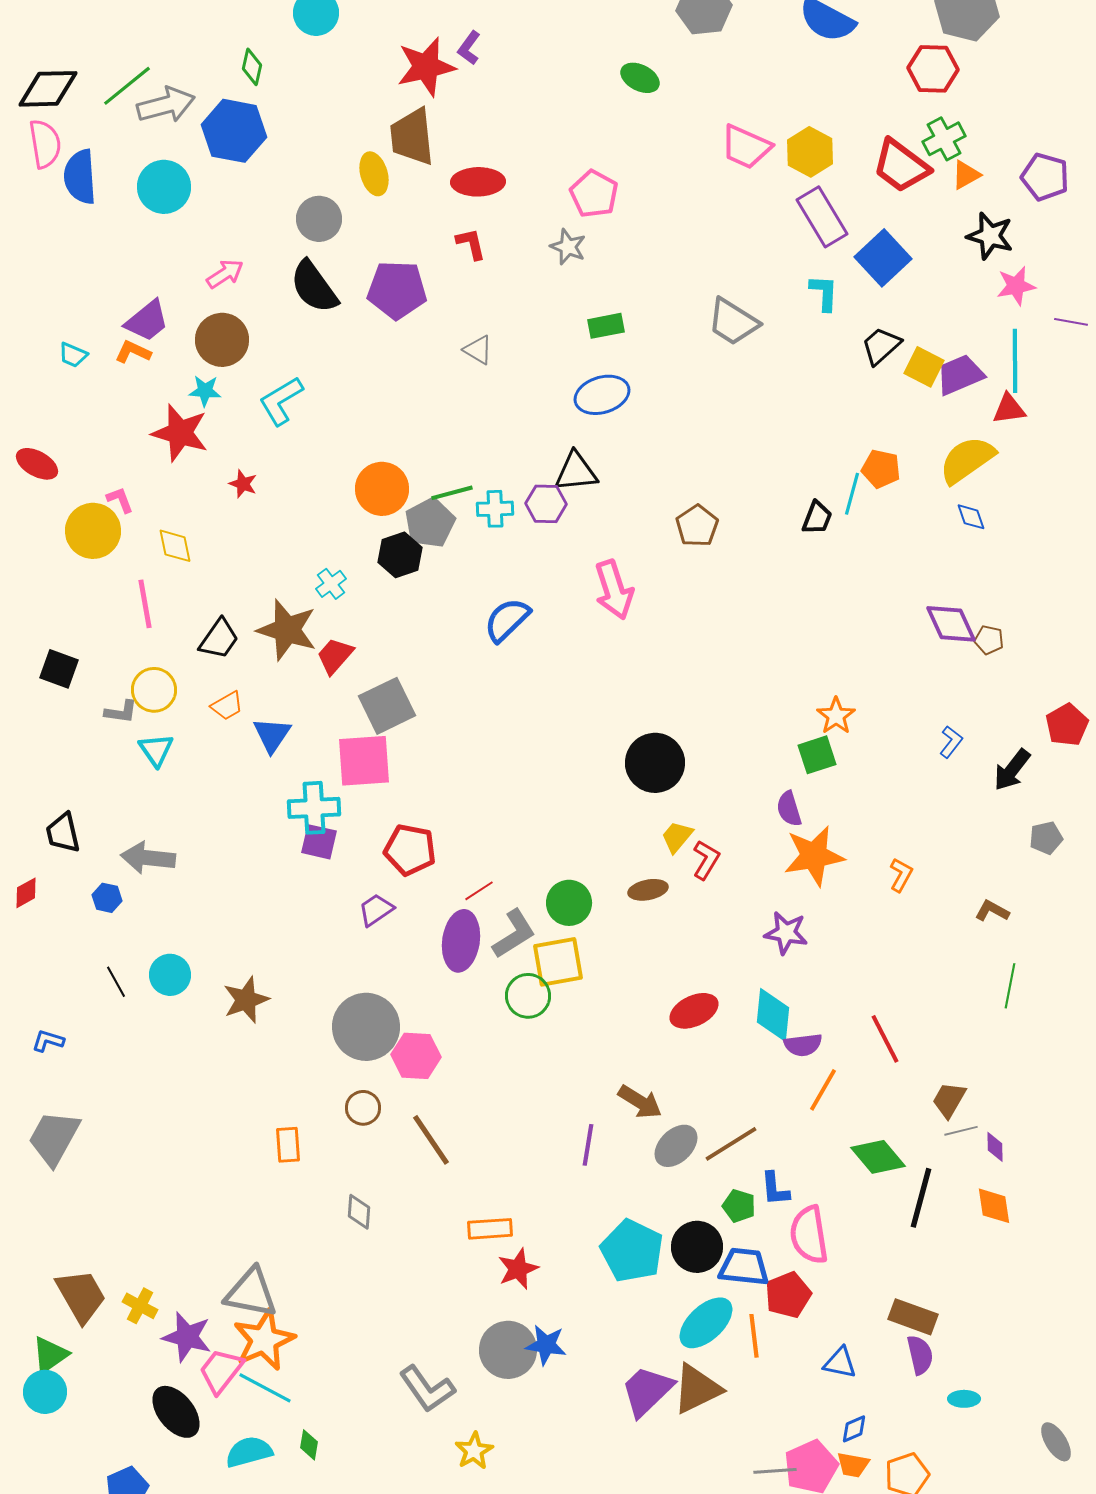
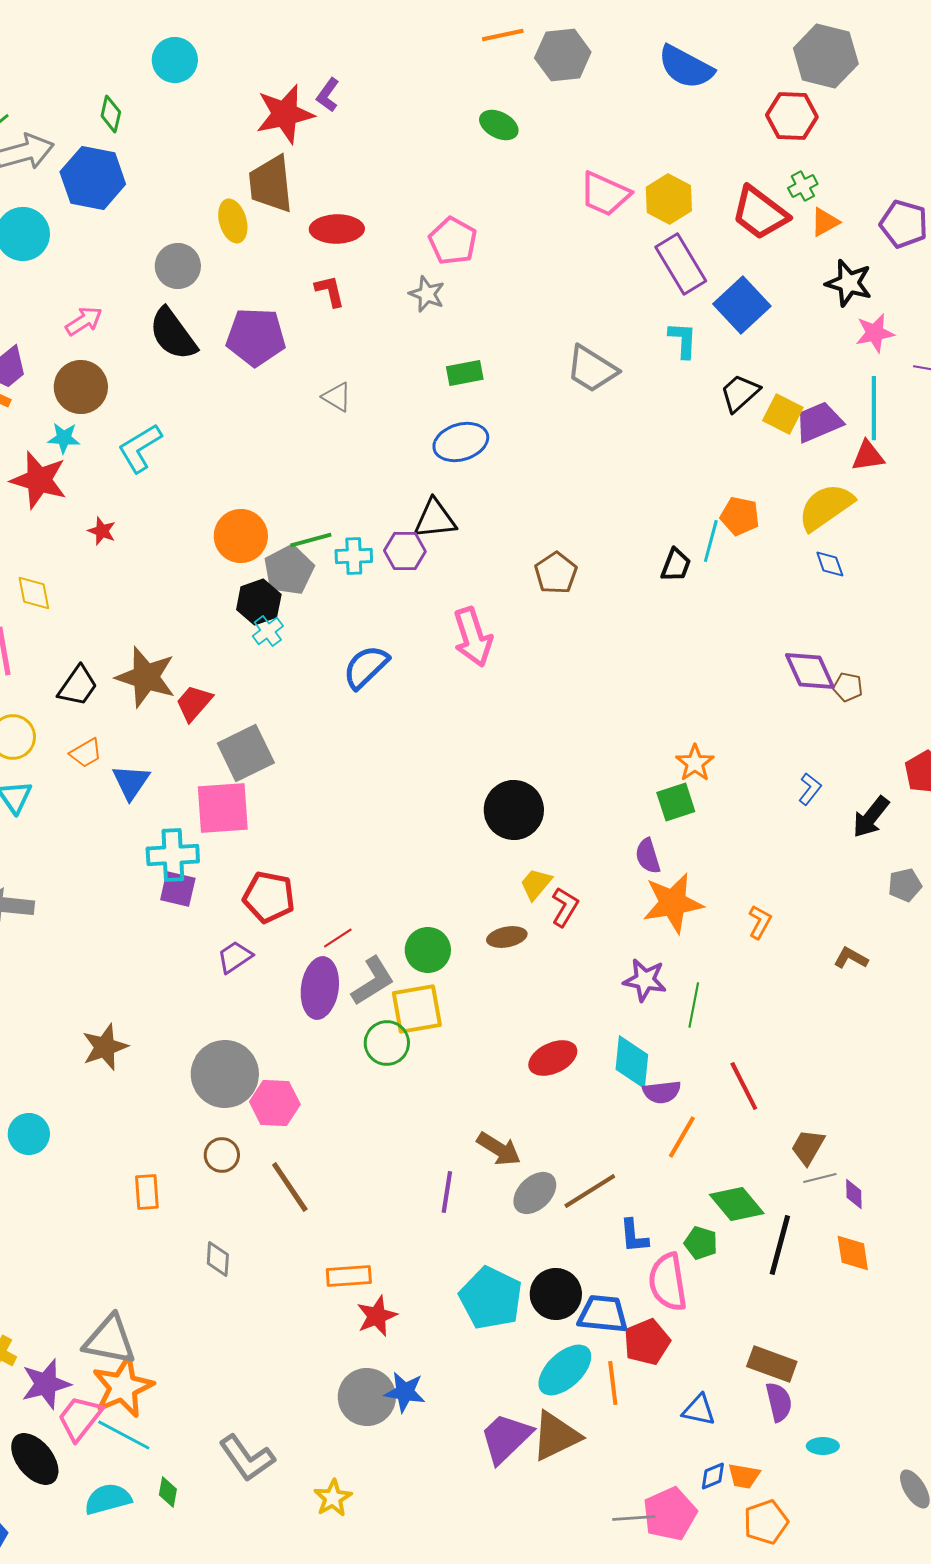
green cross: (944, 139) -> (803, 186), size x0.7
cyan cross: (331, 584) -> (268, 631), moved
cyan circle: (170, 975) -> (29, 1134), moved
green line: (1010, 986) -> (694, 1005), moved
green pentagon: (739, 1206) -> (701, 1243), moved
purple star: (187, 1337) -> (46, 1384), turned -30
gray L-shape: (427, 1389) -> (247, 1458), moved
orange trapezoid: (853, 1465) -> (744, 1476), moved

